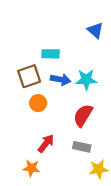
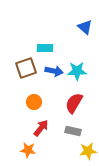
orange circle: (38, 103) -> (34, 102), moved

